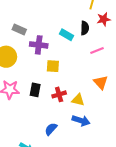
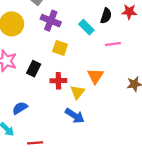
cyan rectangle: (66, 35) -> (86, 27), moved
orange triangle: (101, 82) -> (95, 76), moved
yellow triangle: (78, 100) -> (78, 92), turned 40
blue semicircle: (51, 129) -> (20, 108), moved

